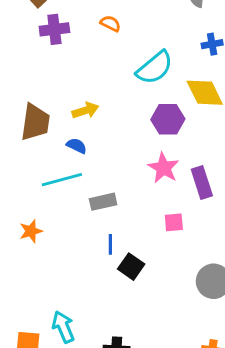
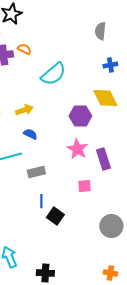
orange semicircle: (110, 24) -> (24, 49), moved
cyan semicircle: (155, 68) -> (53, 74), moved
blue semicircle: (77, 146) -> (30, 134), moved

